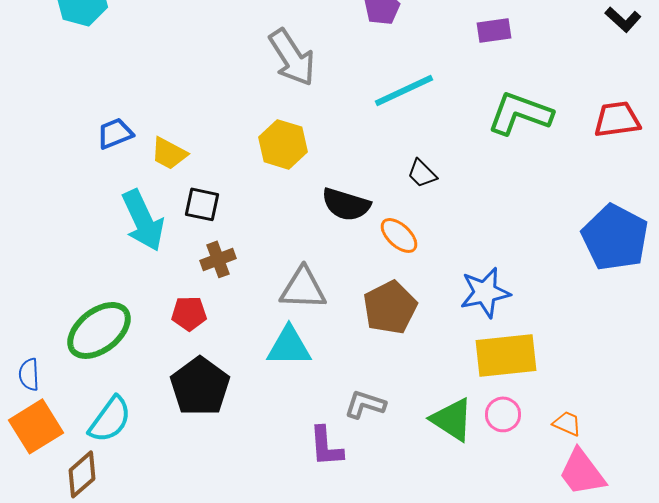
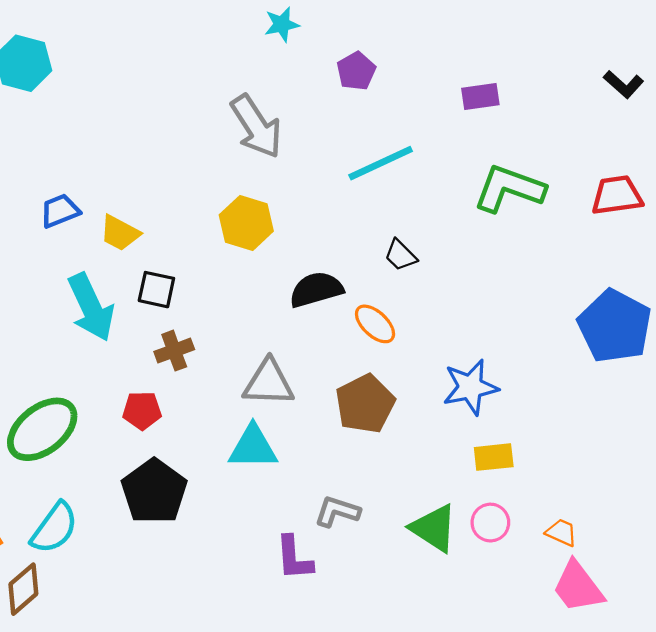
black semicircle: (346, 204) -> (316, 290), turned 147
yellow rectangle: (506, 355) -> (494, 457), size x0.6

